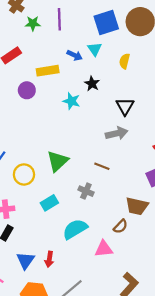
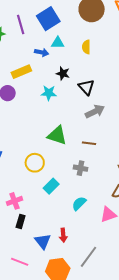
blue square: (106, 22) -> (48, 19), moved
cyan triangle: (95, 49) -> (58, 43), turned -40
black triangle: (125, 106) -> (86, 87), moved
green triangle: (57, 161) -> (57, 135), moved, turned -45
yellow circle: (24, 174) -> (35, 163), moved
cyan semicircle: (75, 229) -> (79, 203), size x0.7

